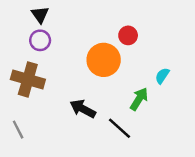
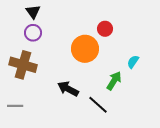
gray line: (18, 130) -> (15, 106), turned -63

